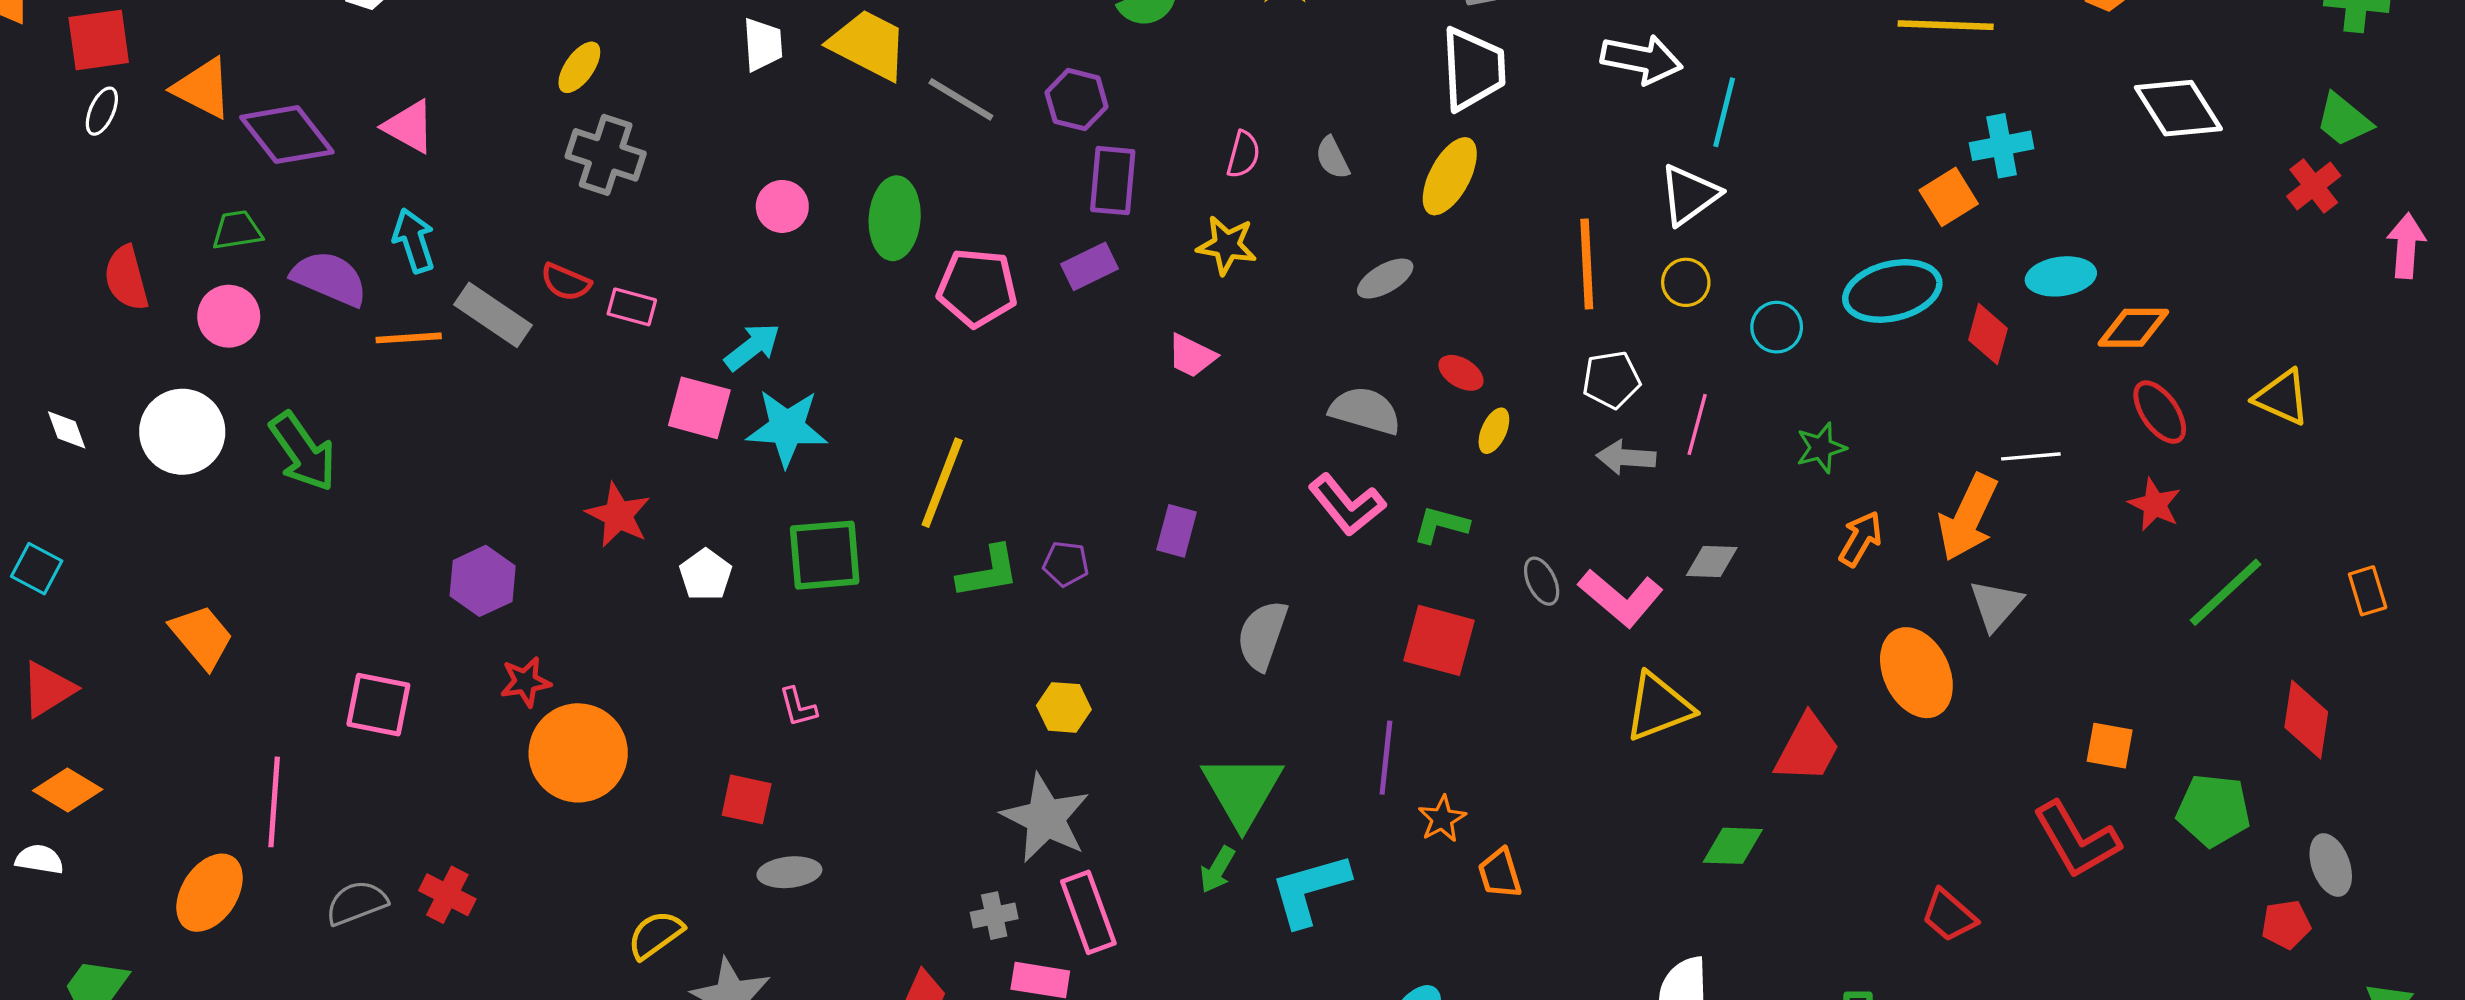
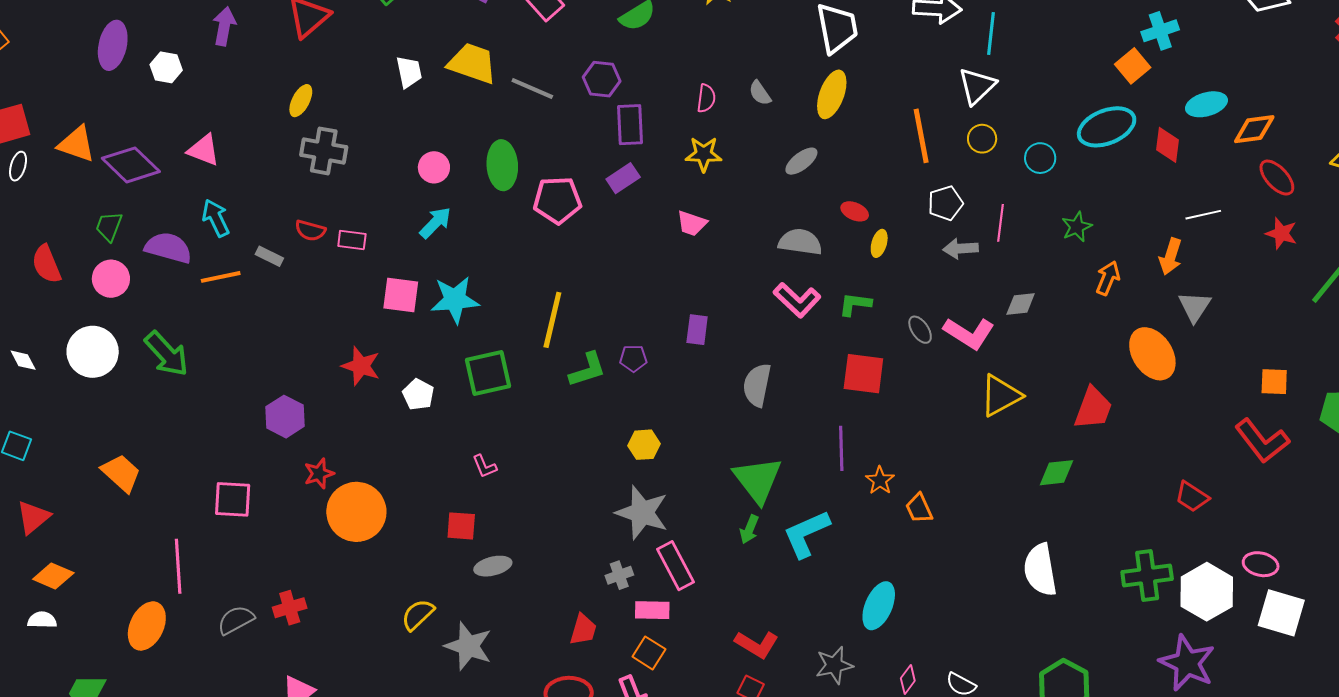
green trapezoid: (237, 230) -> (109, 226), turned -52
gray rectangle: (493, 315) -> (269, 256), size x0.6
cyan arrow: (752, 347) -> (435, 223), moved
orange arrow: (1968, 517) -> (1171, 256), size x0.7
red cross: (447, 895) -> (290, 608), turned -36

